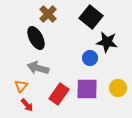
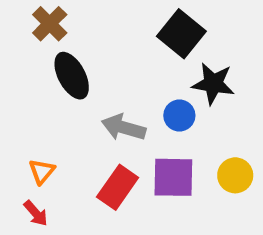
brown cross: (48, 14) -> (50, 24), moved
gray arrow: (38, 68) -> (124, 127), moved
red arrow: (27, 105) -> (36, 213), moved

